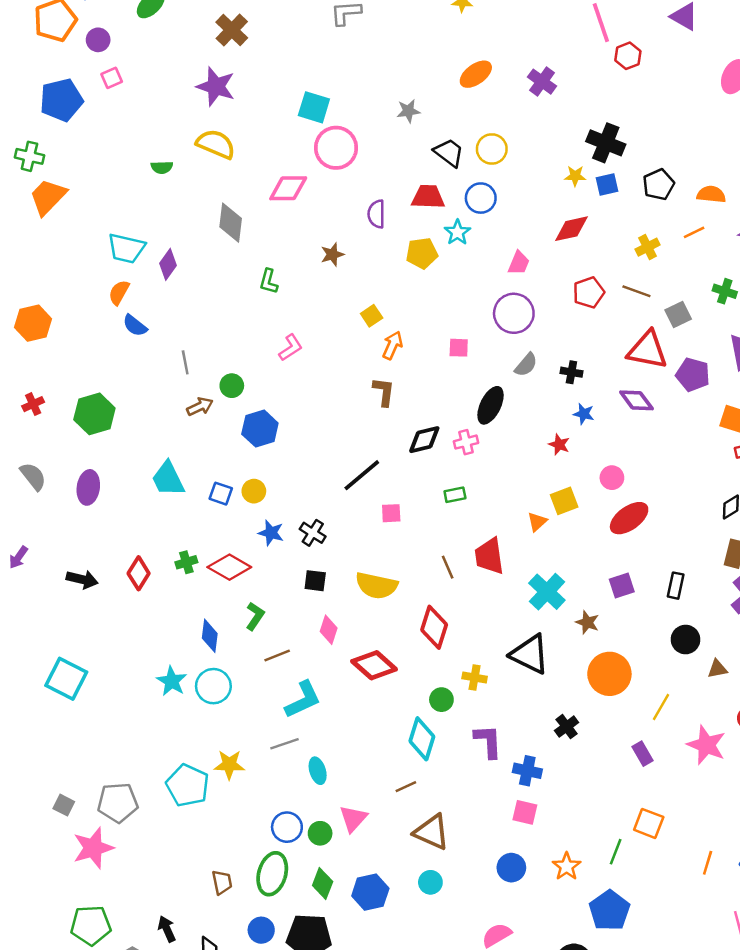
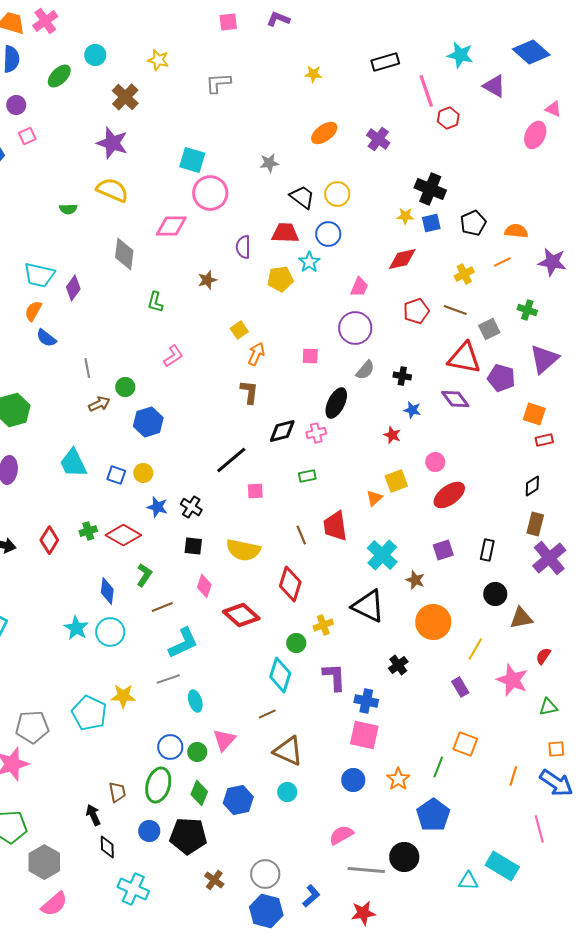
brown triangle: (717, 669) -> (521, 618), size x1.4
yellow cross: (475, 678) -> (323, 625), turned -30
pink square: (525, 812) -> (364, 735), size x1.4
black arrow: (167, 929) -> (93, 815), moved

